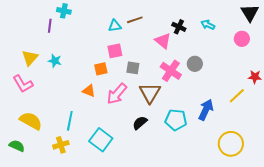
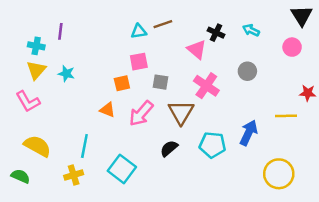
cyan cross: (64, 11) -> (36, 46), moved
gray circle: (195, 64) -> (247, 71), moved
yellow line: (237, 96) -> (286, 116), turned 42

